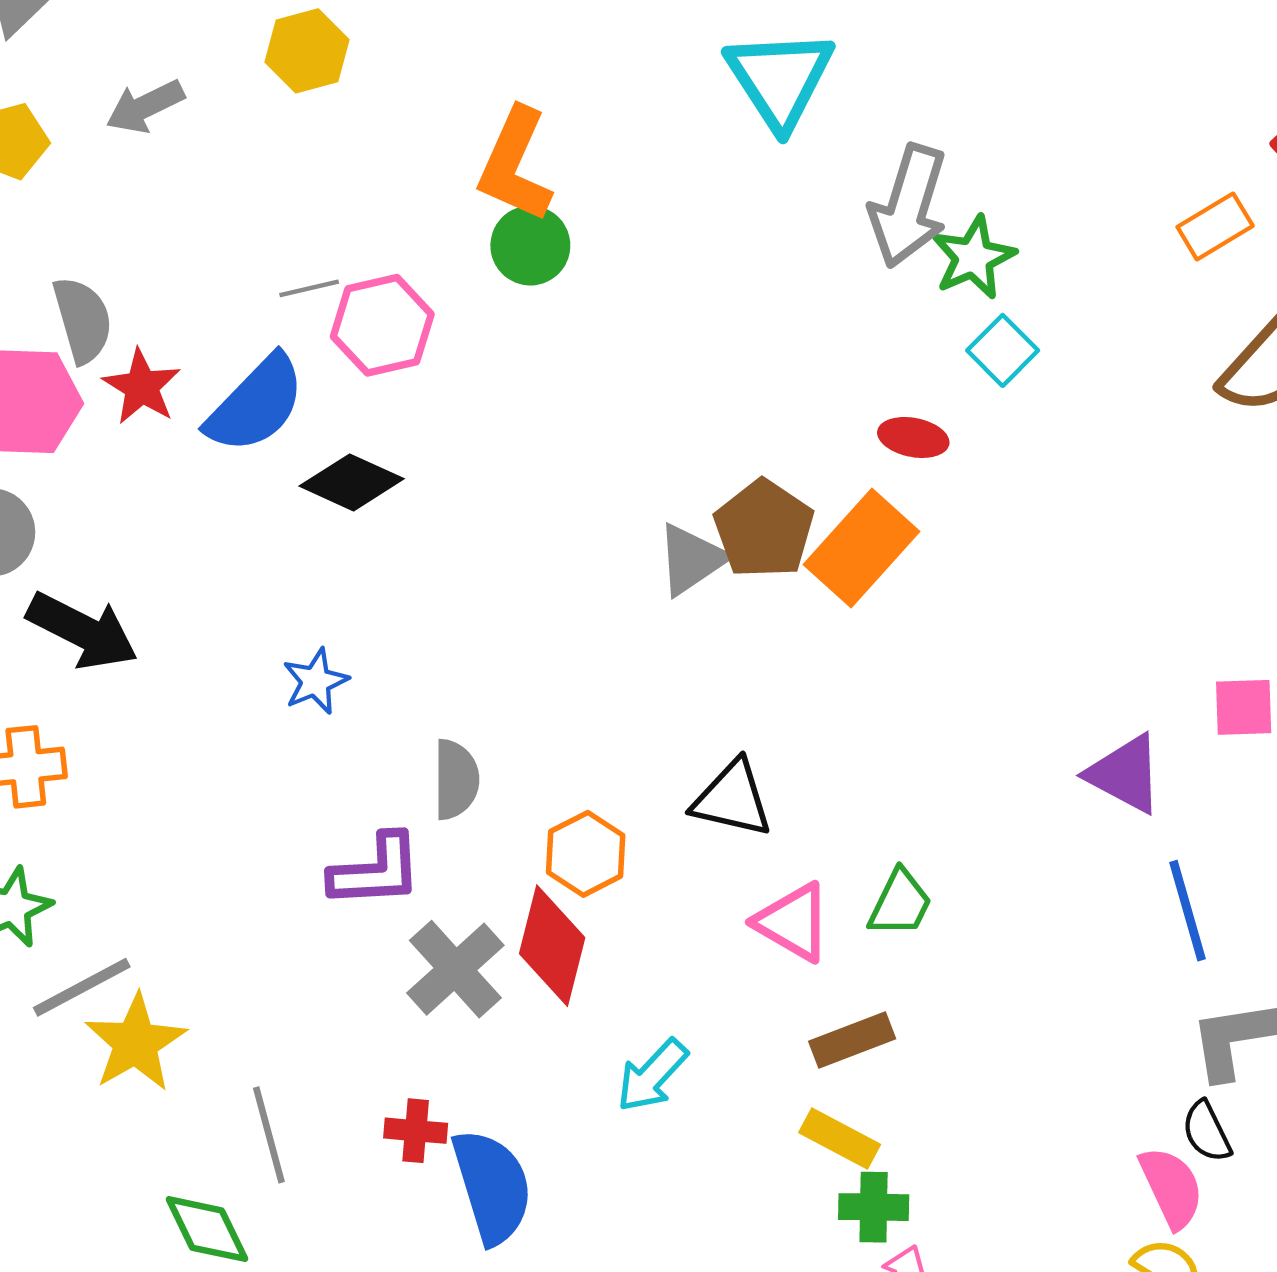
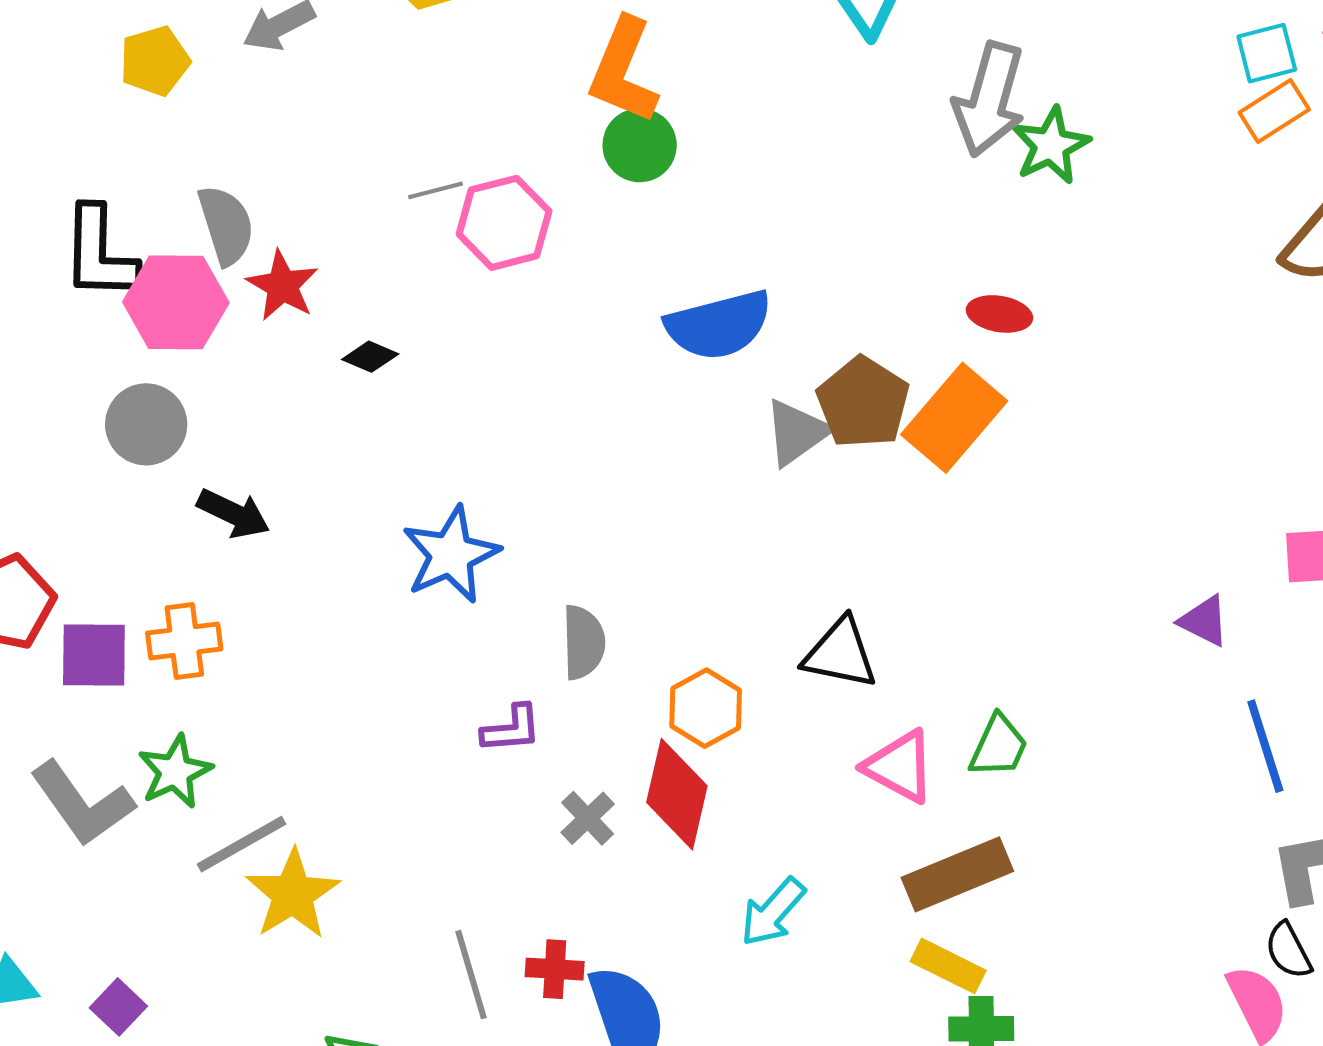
cyan square: (1003, 350) -> (1267, 53), moved, turned 32
blue semicircle: (256, 404) -> (719, 325), moved, turned 33
black diamond: (352, 482) -> (370, 357), moved, size x0.6
black arrow: (82, 631) -> (233, 513), size x0.7
blue star: (316, 681) -> (451, 555), size x1.6
purple triangle: (1125, 774) -> (1204, 621), size x0.7
purple L-shape: (376, 871) -> (511, 729), size x0.7
gray cross: (455, 969) -> (588, 818), size x0.6
brown rectangle: (852, 1040) -> (957, 874), size x1.4
gray line: (269, 1135) -> (471, 975), moved

